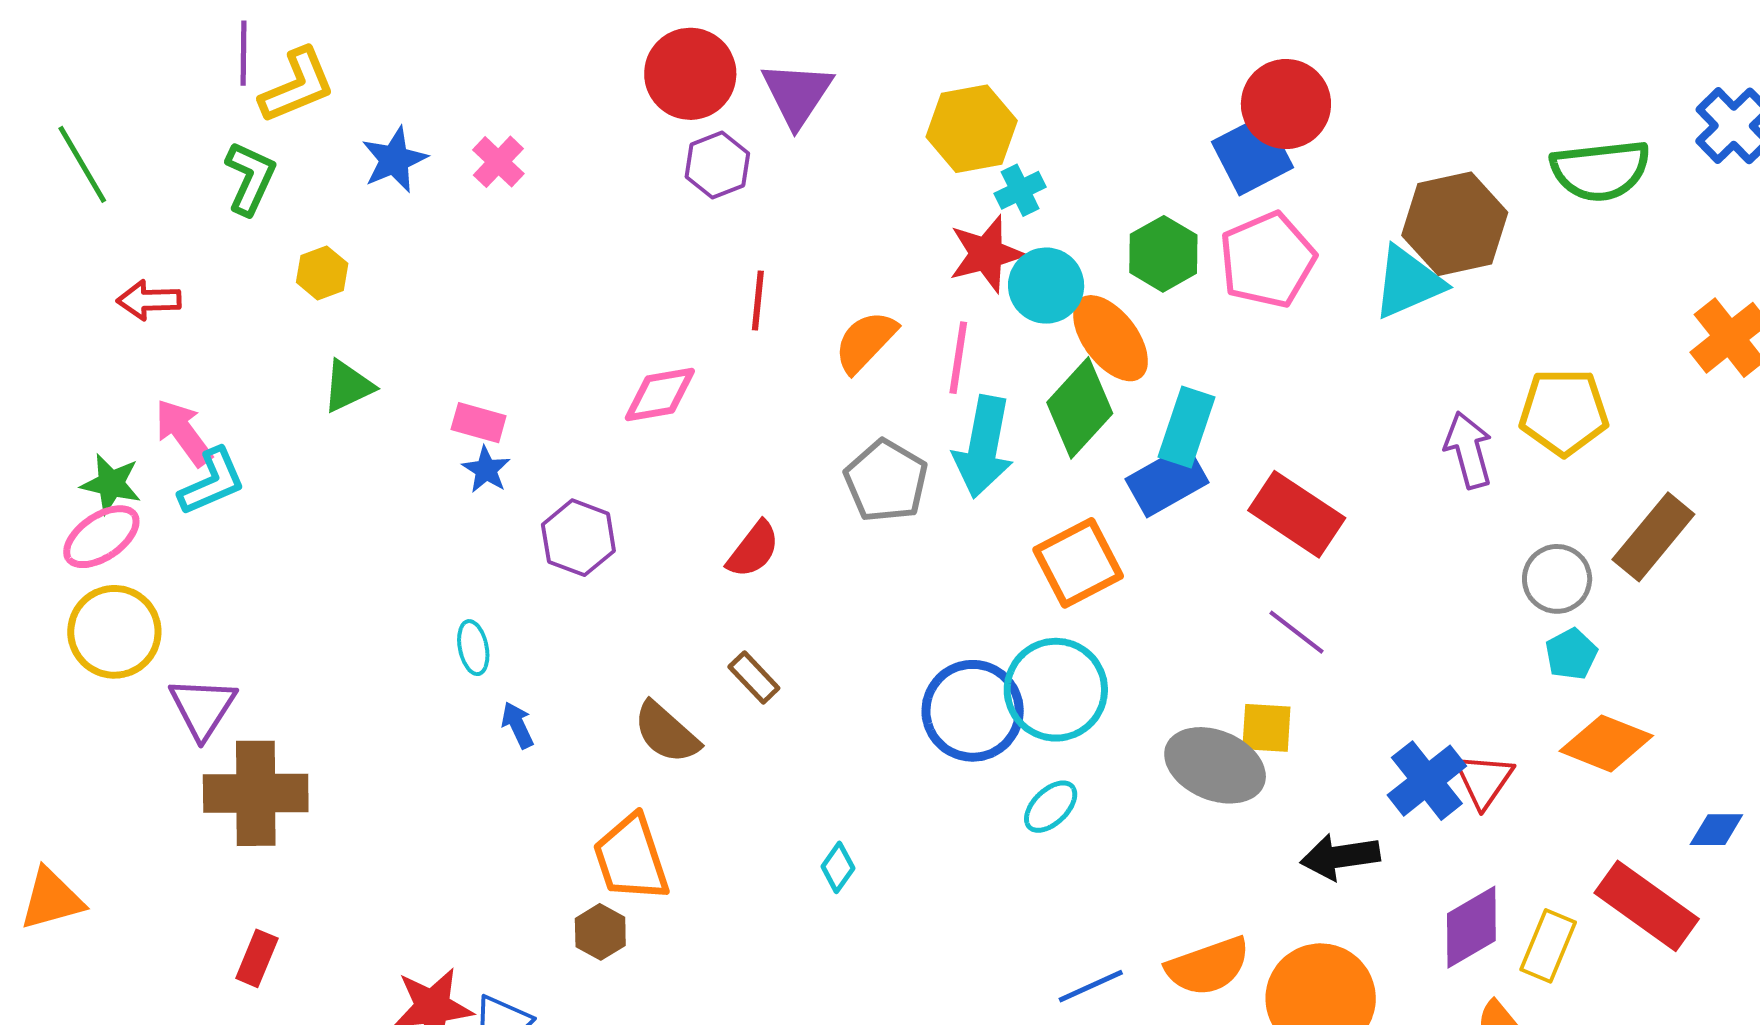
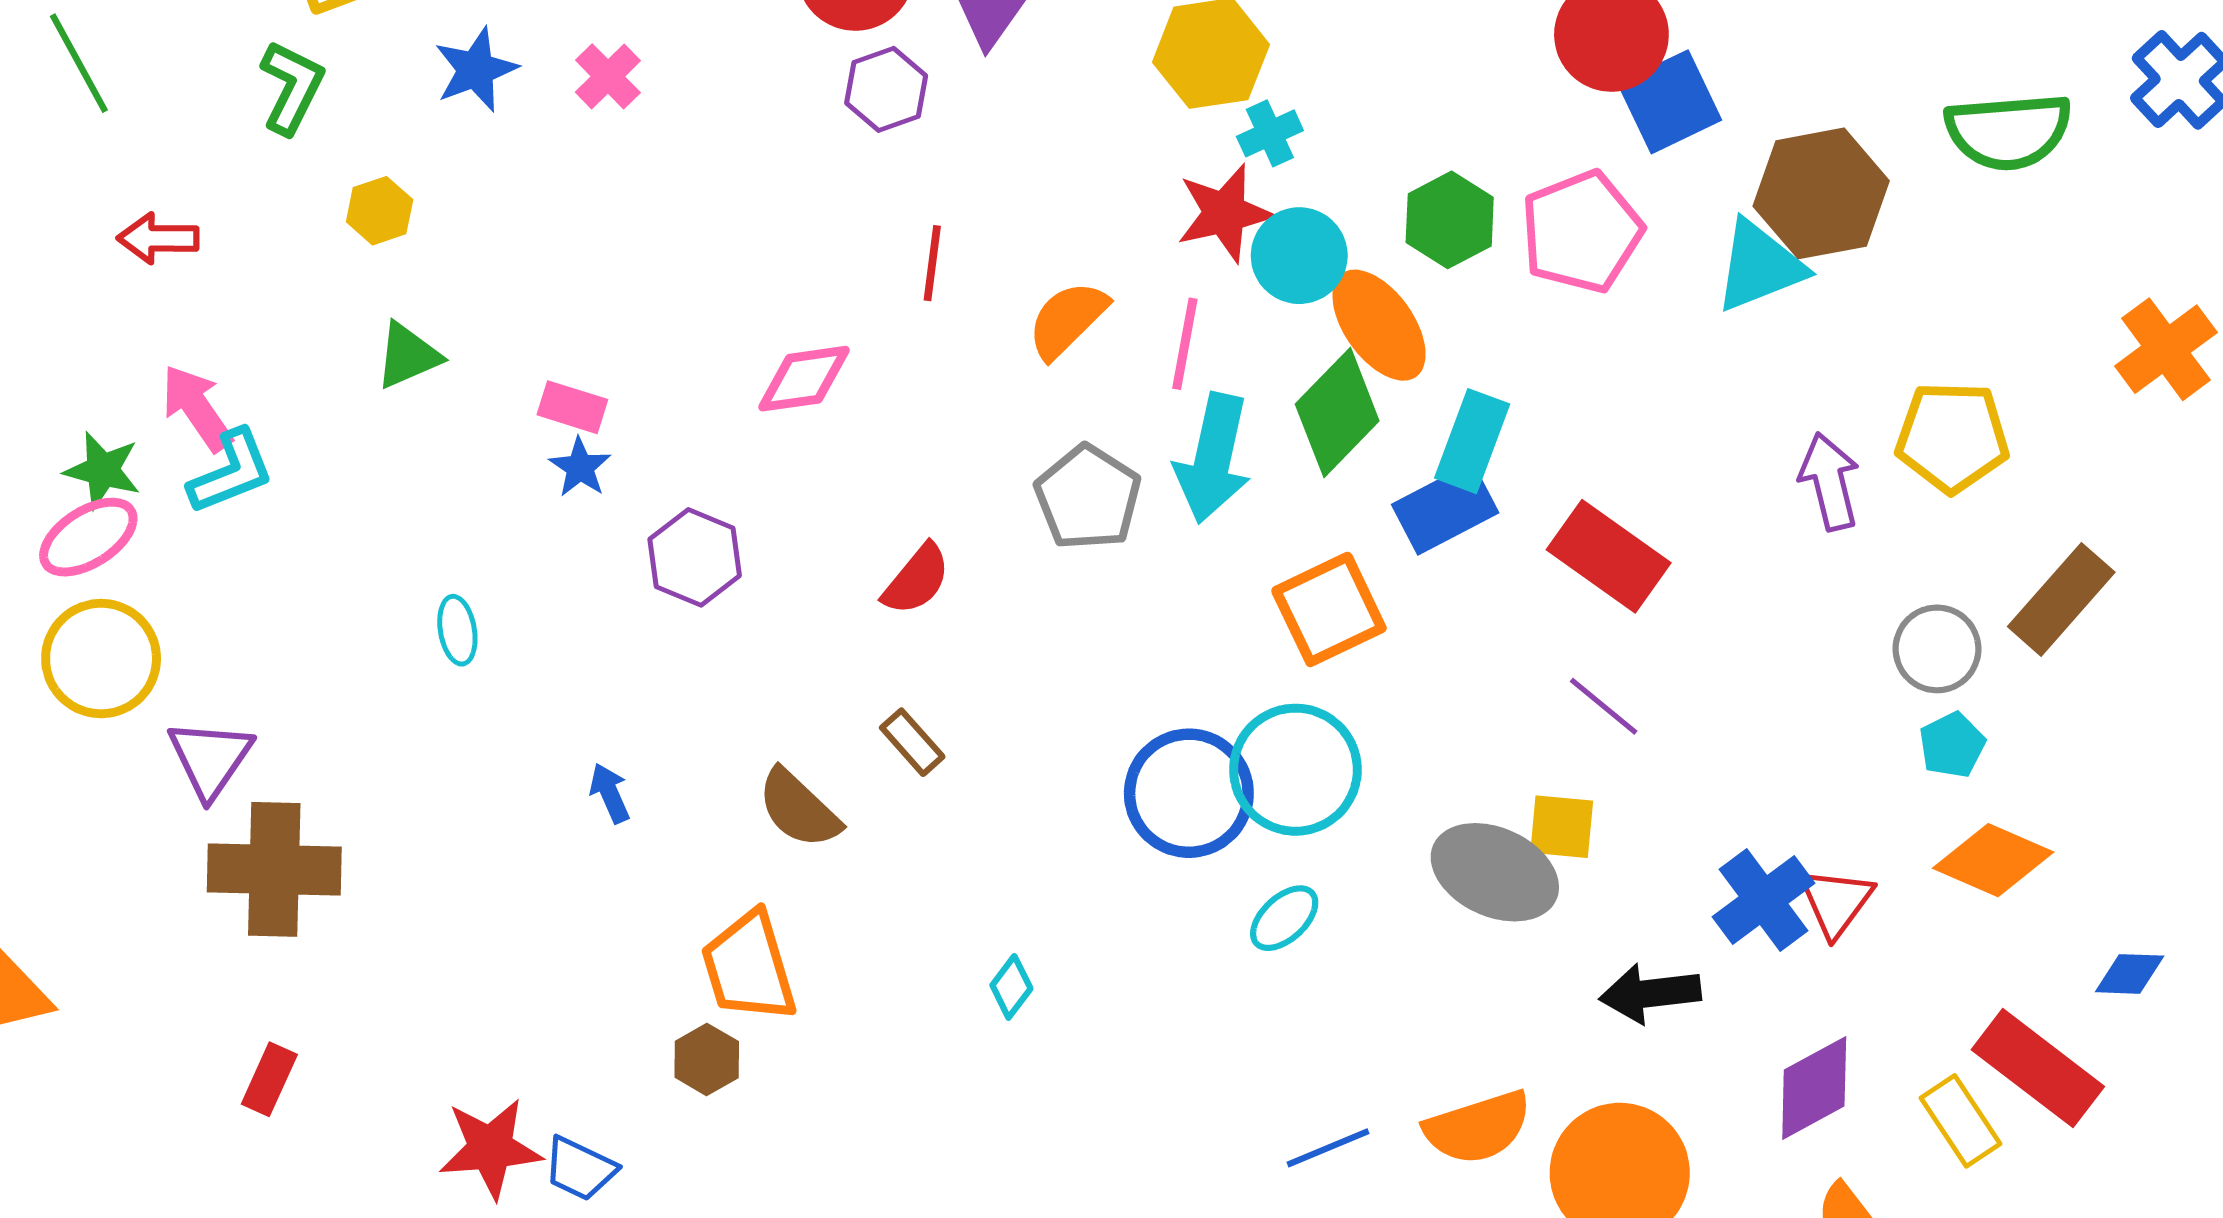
blue square: (1252, 155) -> (1670, 102), moved
cyan ellipse: (473, 648) -> (457, 630), moved
yellow rectangle: (1548, 946) -> (1961, 1121), moved, turned -58

